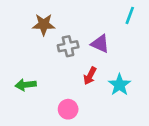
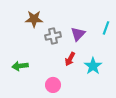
cyan line: (130, 15) -> (106, 28), moved
purple triangle: (100, 44) -> (78, 34), turned 49

